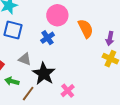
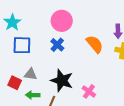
orange semicircle: (86, 29) -> (95, 44), moved
gray triangle: (25, 59) -> (30, 74), moved

